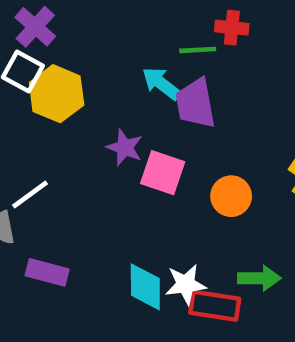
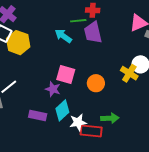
purple trapezoid: (195, 103) -> (93, 33), moved
purple star: (125, 147) -> (53, 89), moved
purple rectangle: (47, 272) -> (38, 115), moved
cyan diamond: (145, 287) -> (62, 110), moved, turned 50

